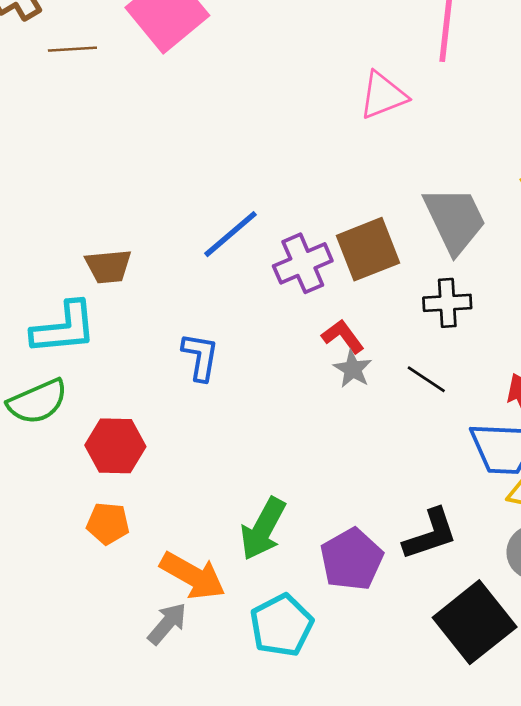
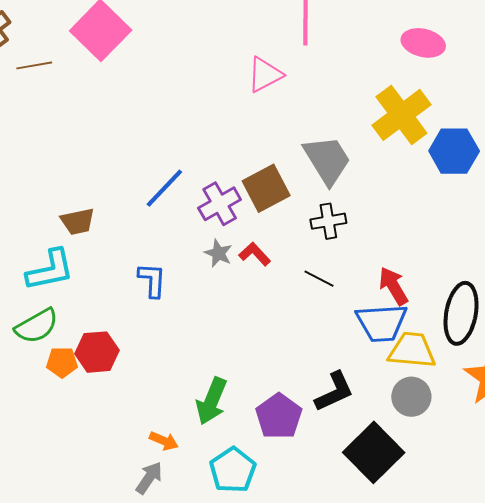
gray star: (353, 369) -> (218, 253), moved
orange pentagon: (108, 523) -> (62, 362), moved
orange arrow: (193, 576) -> (164, 441), size x0.6

